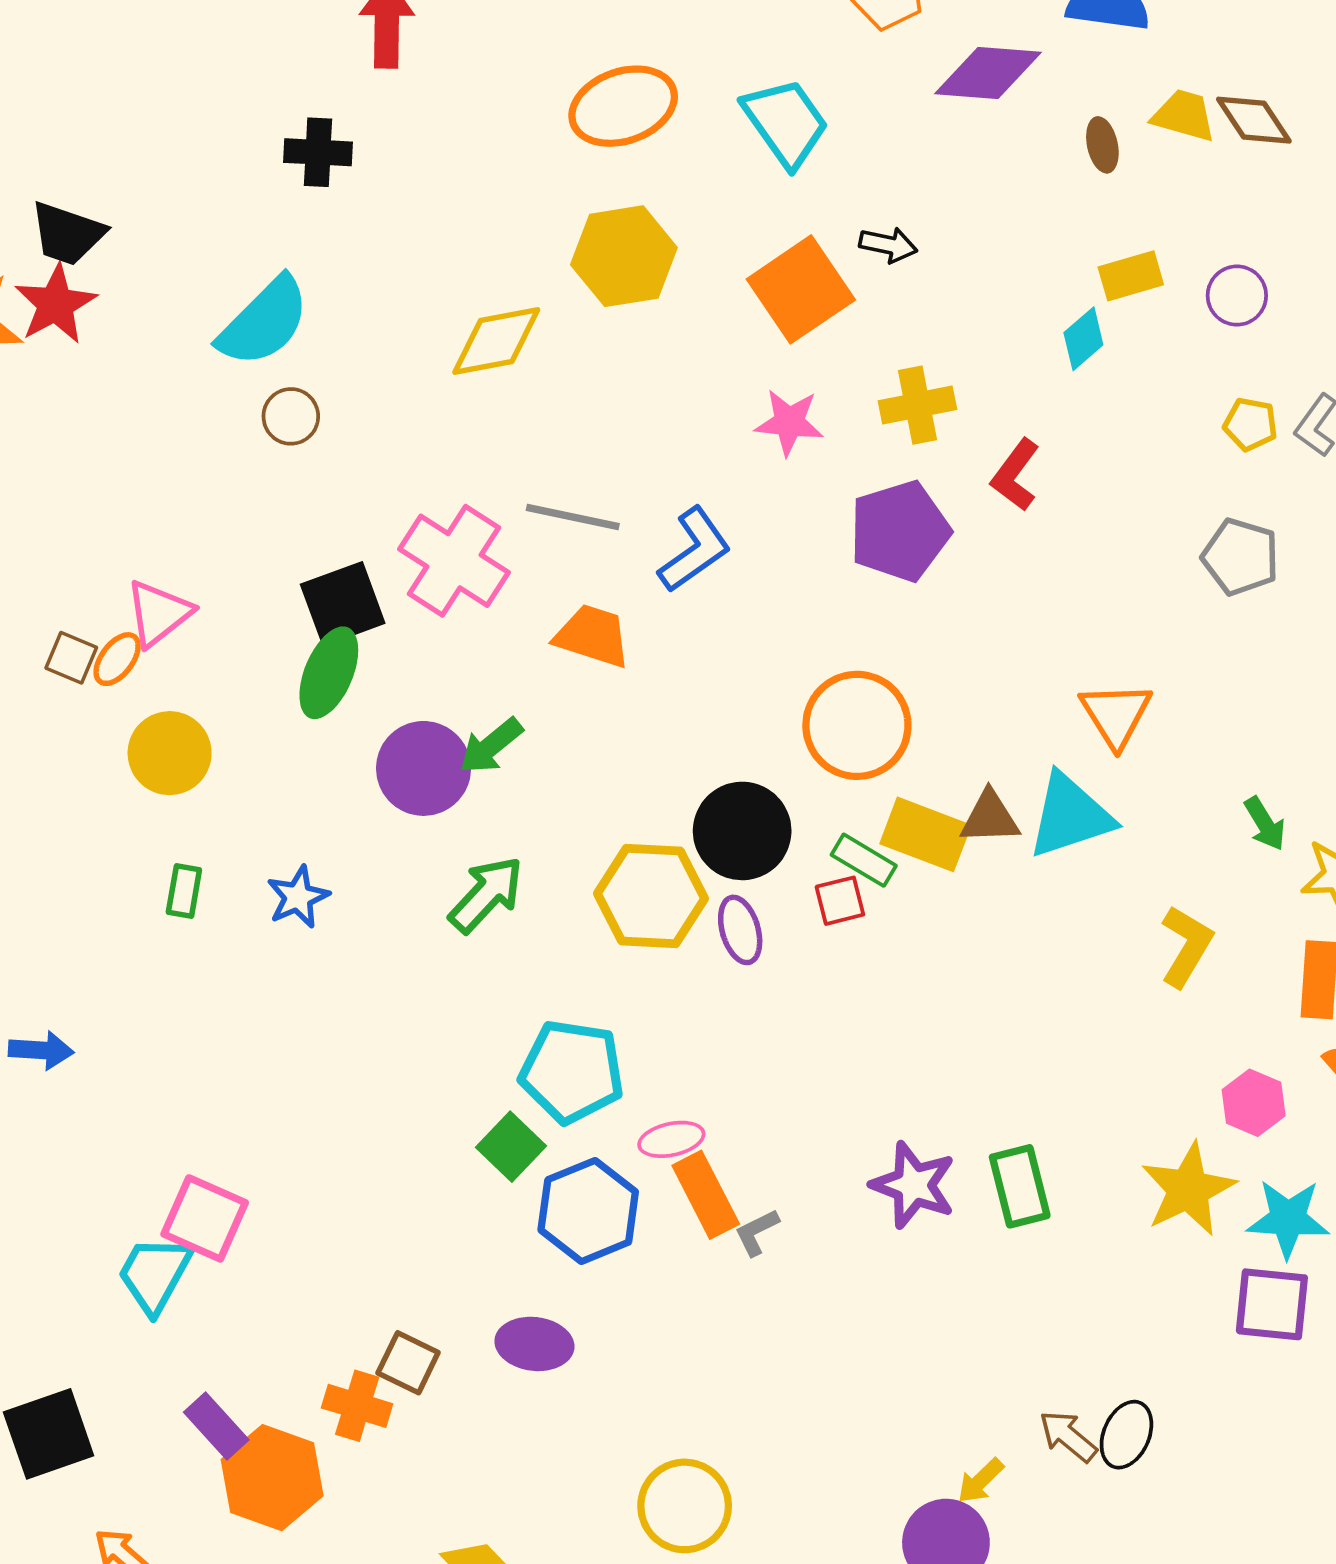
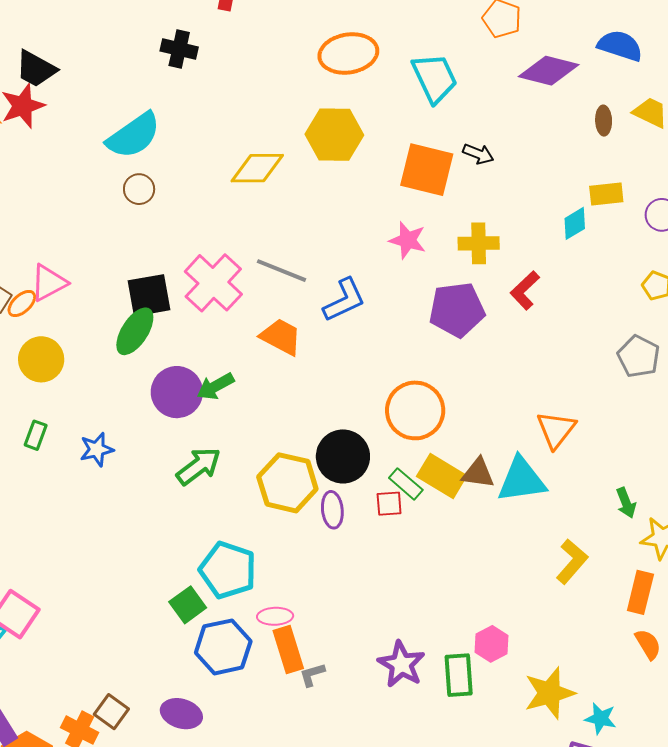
orange square: (801, 289) -> (427, 170), turned 38
pink hexagon: (1254, 1103) -> (491, 644), moved
cyan star: (1288, 1219) -> (600, 718), size x0.7

